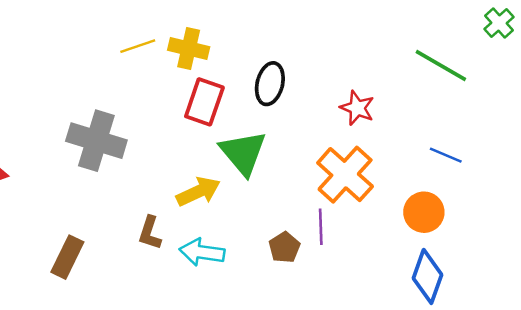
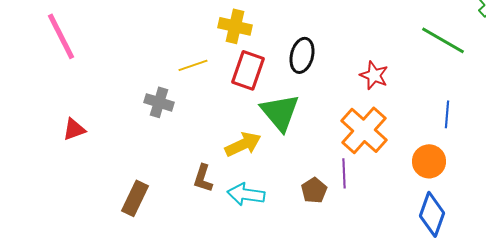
yellow line: (138, 46) -> (193, 65), moved
gray cross: (96, 141) -> (159, 102), size x0.6
blue line: (446, 155) -> (447, 114), turned 72

